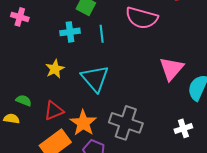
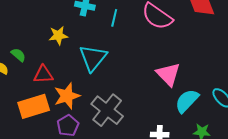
pink triangle: (171, 69) -> (168, 74), turned -44

